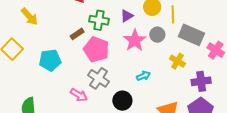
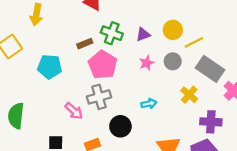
yellow line: (173, 14) -> (194, 42), turned 54
yellow arrow: (30, 17) -> (36, 15), turned 42
pink star: (135, 40) -> (147, 63), size x0.6
gray cross: (99, 78) -> (99, 97), turned 30

